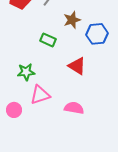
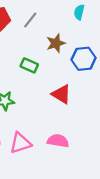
pink triangle: (40, 95) -> (20, 143), moved

